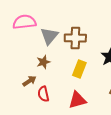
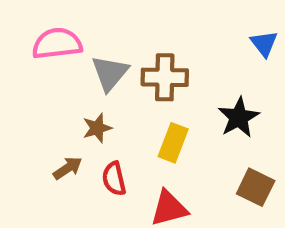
red semicircle: (43, 94) -> (114, 179), moved

